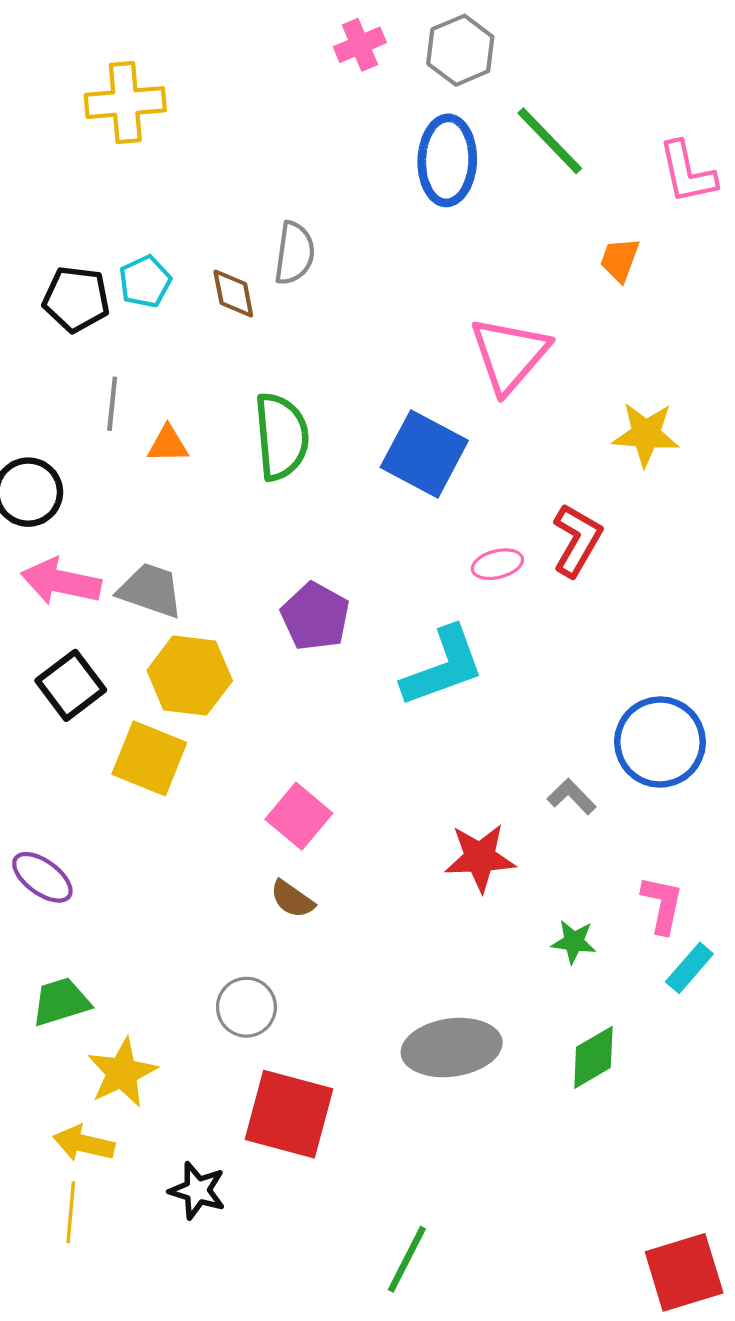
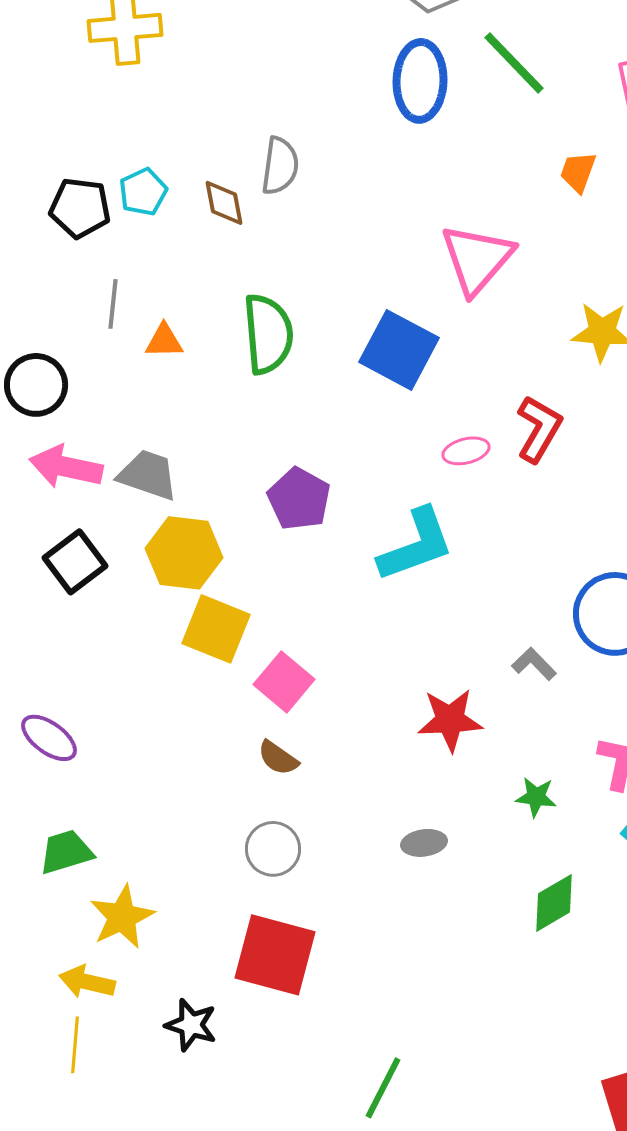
yellow square: (149, 758) -> (216, 629), moved
gray circle: (246, 1007) -> (273, 849), moved
gray ellipse: (452, 1048) -> (424, 843), moved, size x0.5

